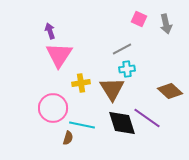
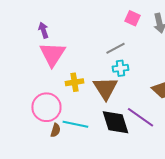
brown semicircle: (68, 138) -> (55, 130), moved

